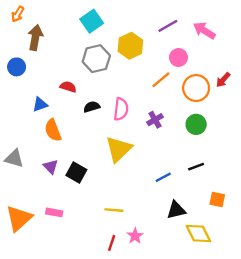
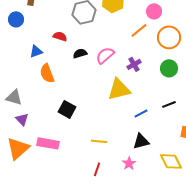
pink semicircle: (121, 109) -> (105, 55), turned -138
yellow triangle: (119, 149) -> (119, 89), moved, turned 30
purple triangle: (51, 167) -> (22, 119), moved
black triangle: (176, 210) -> (141, 141), moved
pink rectangle: (54, 212) -> (48, 143), size x1.5
pink star: (135, 236) -> (129, 163), moved

